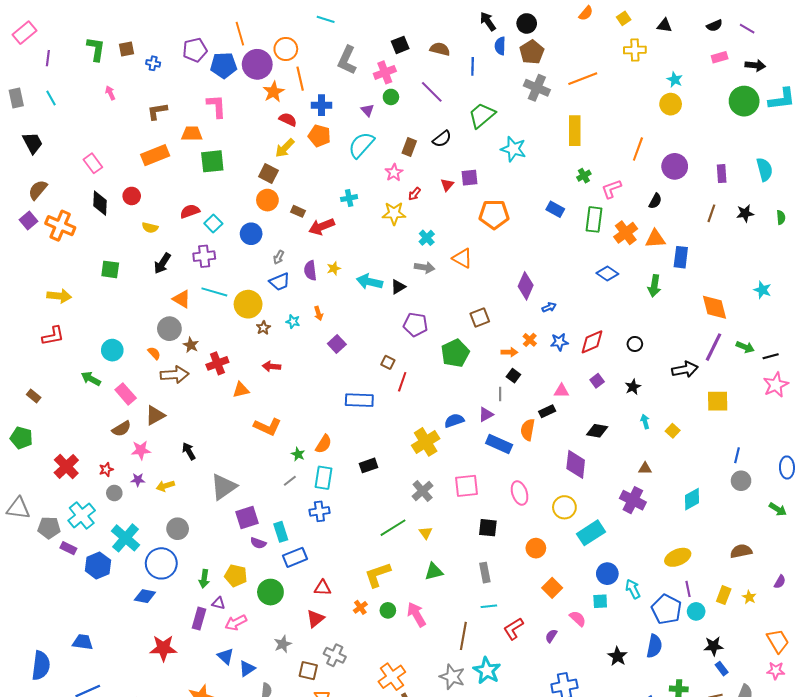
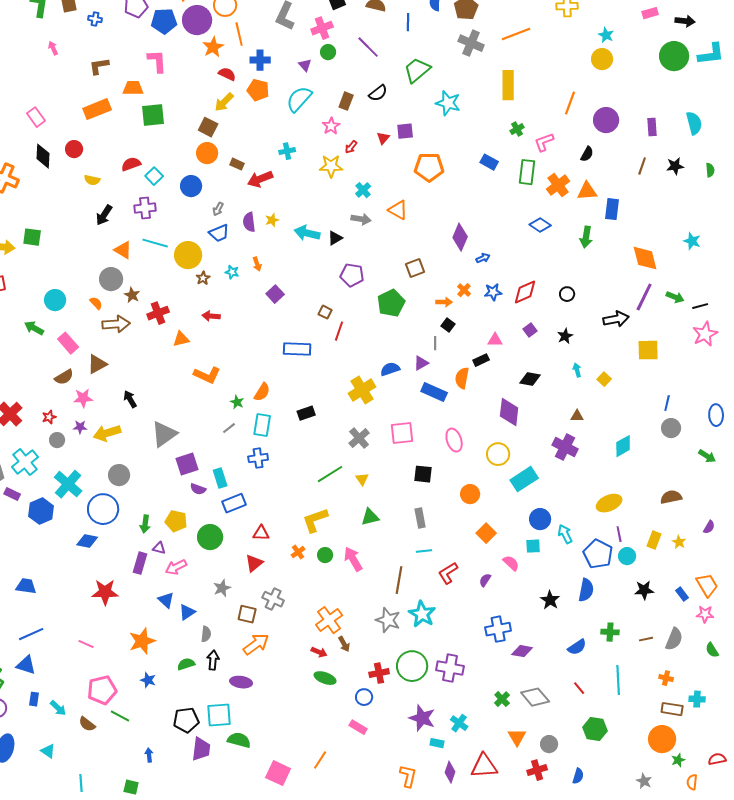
green square: (110, 269) -> (32, 237), moved
yellow arrow: (165, 486) -> (107, 433), size x1.5
blue rectangle: (722, 669) -> (682, 594), moved

